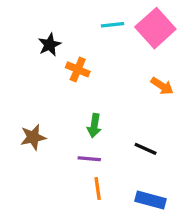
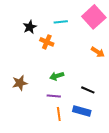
cyan line: (112, 25) -> (61, 22), moved
green arrow: (94, 126) -> (57, 76), turned 64
blue rectangle: (150, 200) -> (82, 111), moved

